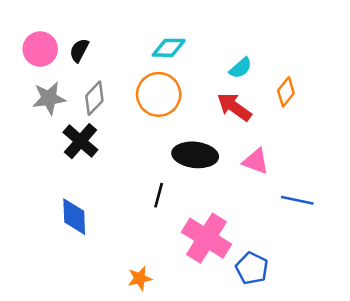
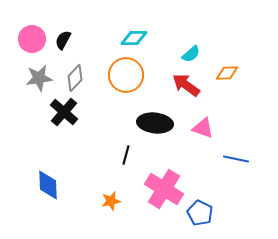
orange diamond: (286, 92) -> (227, 73), turned 50
blue diamond: (74, 217) -> (48, 185), moved
orange star: (140, 278) -> (111, 201), moved

